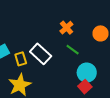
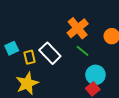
orange cross: (66, 28) -> (78, 28), size x1.5

